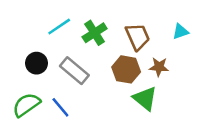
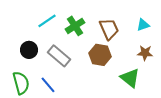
brown star: (159, 67) -> (145, 53), moved
green triangle: (145, 98) -> (130, 78), moved
green semicircle: (26, 105) -> (21, 83), turned 110

